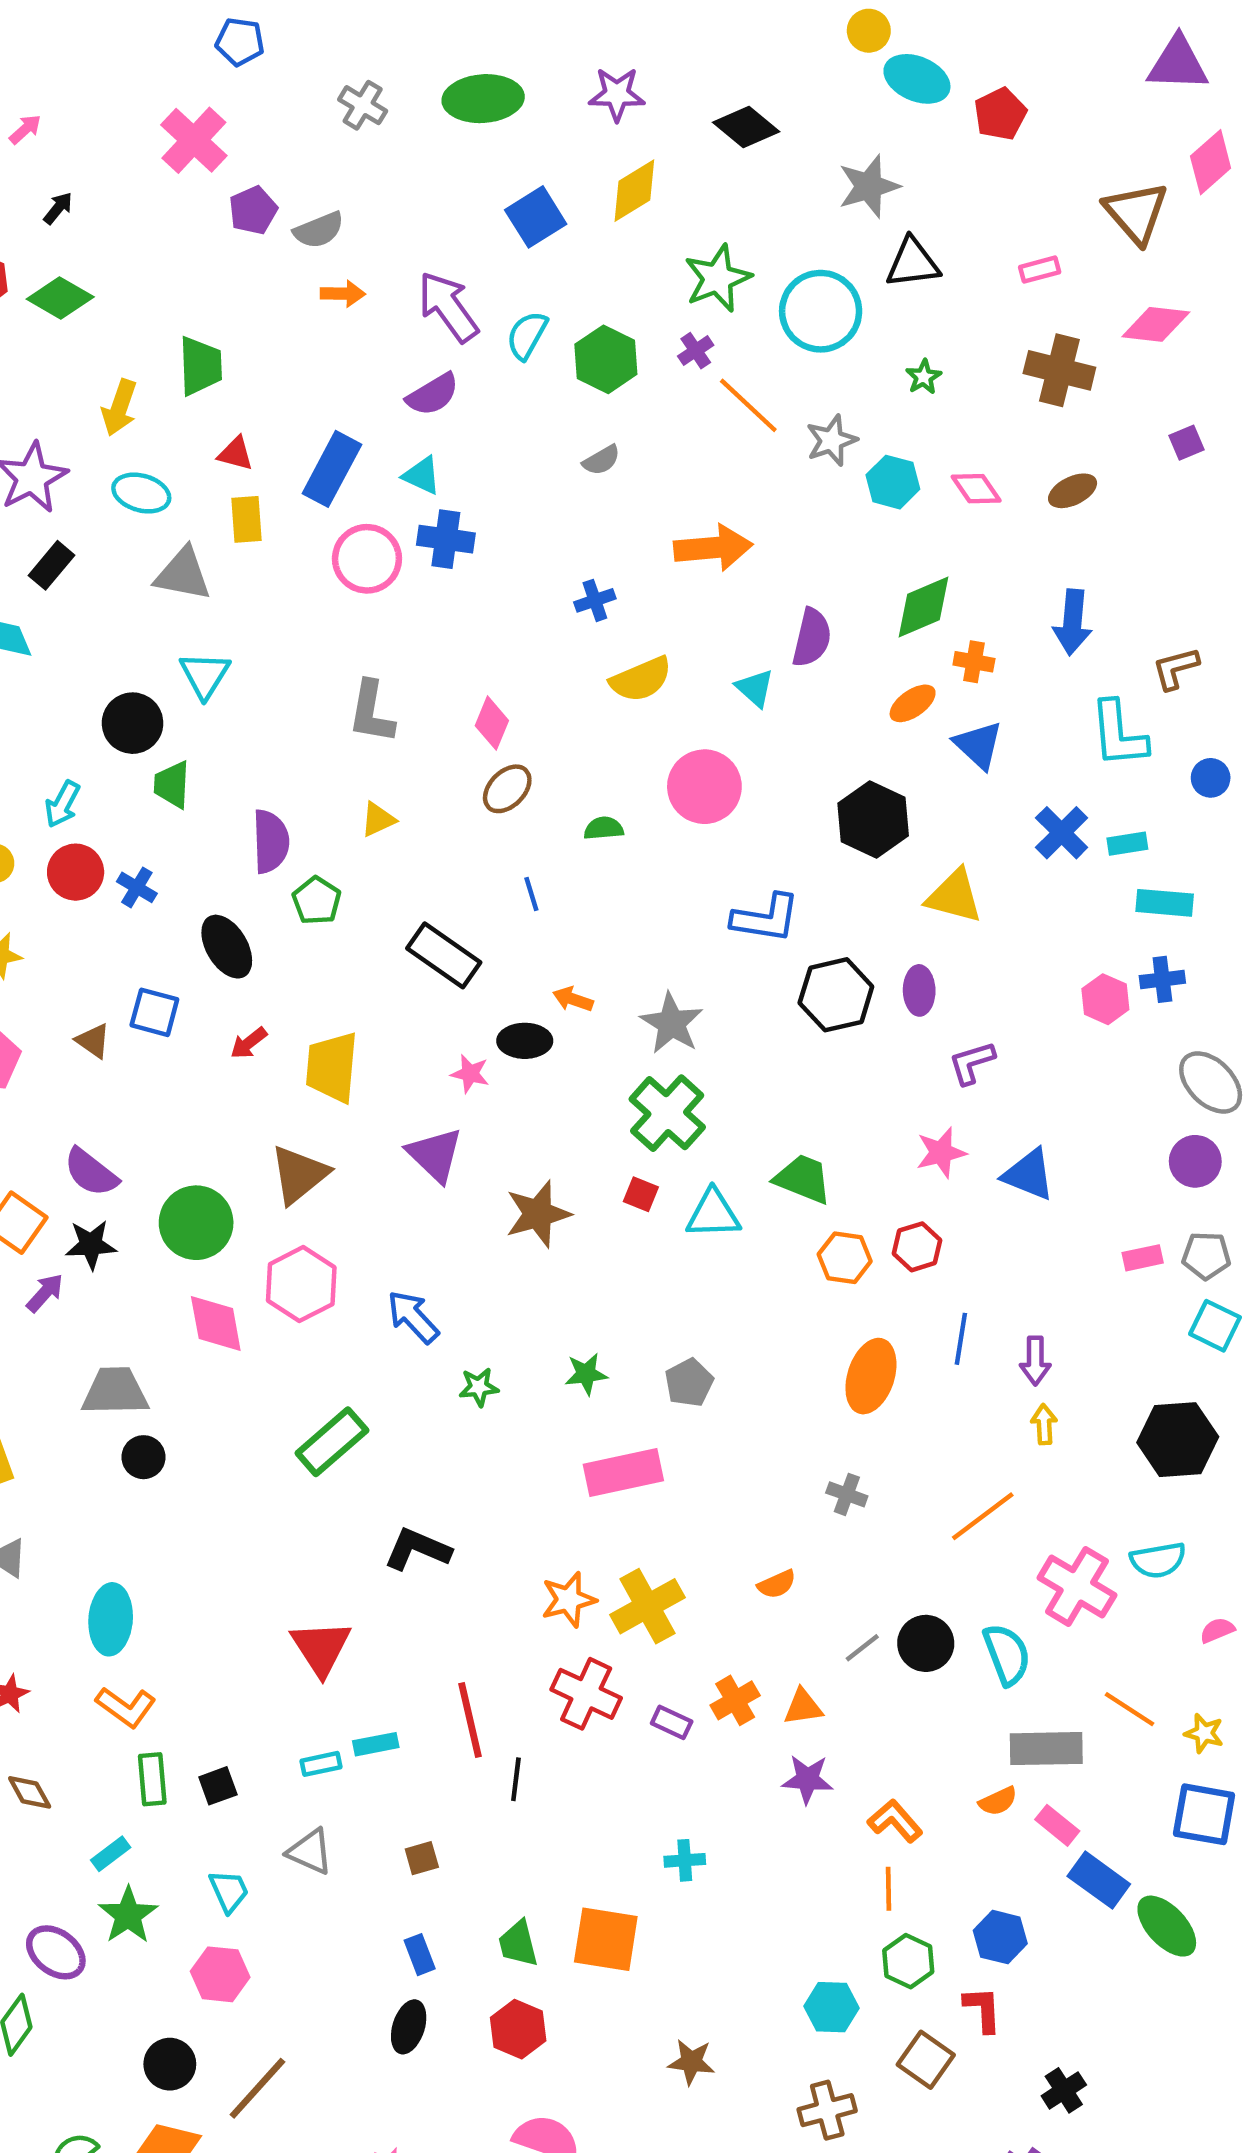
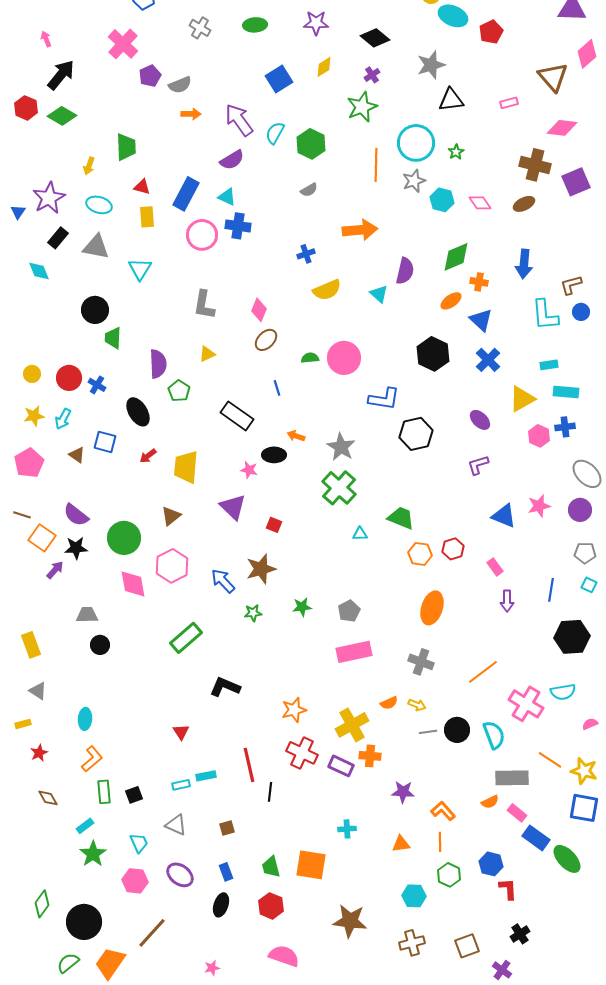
green ellipse: (483, 99) -> (255, 25), size x0.7
pink arrow: (25, 129) -> (46, 39), turned -70
yellow diamond: (634, 191) -> (324, 67), size x0.7
black arrow: (58, 208) -> (61, 75), size x2.0
cyan circle: (821, 311) -> (416, 143), moved
purple cross: (696, 351) -> (372, 75), moved
brown cross: (1059, 370) -> (535, 165), moved
orange line: (748, 405) -> (376, 165), turned 48
yellow arrow: (119, 408) -> (89, 166), size x0.7
purple square: (1186, 443) -> (576, 182), size x1.8
gray triangle: (183, 574) -> (96, 247), moved
cyan triangle: (205, 675) -> (140, 269), moved
blue circle: (1211, 778) -> (581, 312), moved
pink circle: (704, 787) -> (344, 358), moved
cyan arrow: (62, 804) -> (63, 419), moved
blue cross: (1062, 833) -> (488, 360), moved
yellow triangle: (954, 896) -> (522, 399), moved, turned -44
purple ellipse: (919, 990) -> (480, 420), moved, turned -45
pink star: (941, 1153) -> (539, 506), moved
brown triangle: (299, 1174) -> (171, 516), size x0.7
red square: (641, 1194) -> (274, 525), moved
brown star: (538, 1214) -> (261, 569), moved
cyan triangle: (713, 1214) -> (360, 534), size x0.6
pink rectangle: (1143, 1258) -> (495, 567), moved, turned 66
cyan square: (1215, 1326) -> (589, 585), size x0.7
blue line: (961, 1339) -> (551, 590), moved
gray trapezoid: (115, 1391) -> (87, 615), size x0.7
yellow arrow: (1044, 1424) -> (417, 705), moved, turned 114
pink rectangle: (623, 1472) -> (354, 652), moved
gray cross: (847, 1494) -> (421, 662), size x1.4
yellow cross: (647, 1606) -> (352, 725), moved
cyan ellipse: (111, 1619) -> (85, 719), size x0.7
red triangle: (321, 1648) -> (181, 732), size x0.6
gray line: (862, 1648) -> (428, 732), turned 30
orange cross: (735, 1700) -> (370, 756), turned 35
orange L-shape: (126, 1707) -> (92, 759), turned -76
orange triangle: (803, 1707) -> (401, 844), moved
purple rectangle: (672, 1722) -> (341, 766), size x1.4
yellow star: (1204, 1733) -> (584, 771), size x1.5
purple ellipse: (56, 1952) -> (180, 875), moved
red L-shape: (983, 2009) -> (508, 889), moved
brown square: (926, 2060) -> (467, 946), moved, turned 35
brown star: (691, 2062) -> (350, 921), size x1.6
black circle: (170, 2064) -> (84, 922), moved, size x1.5

